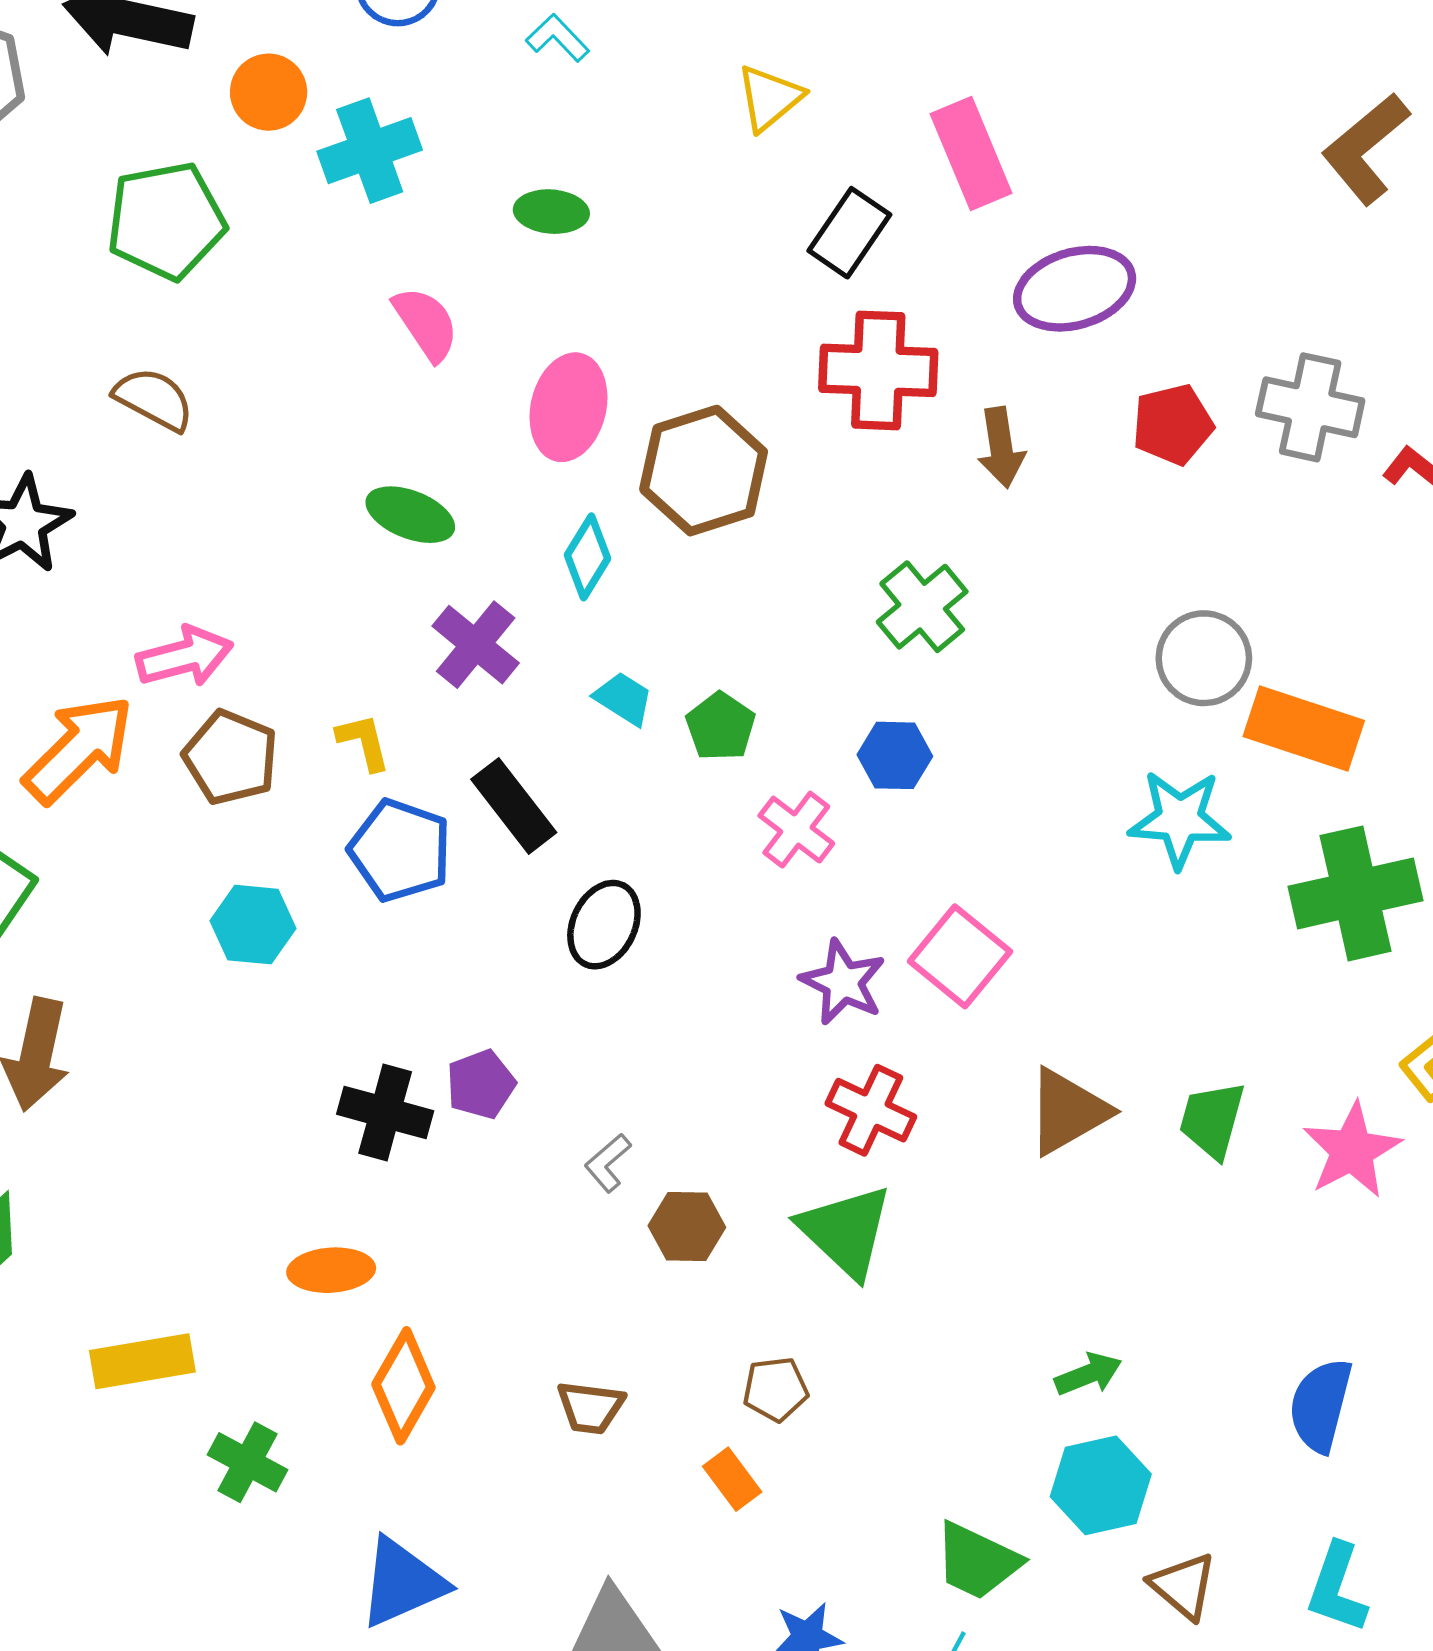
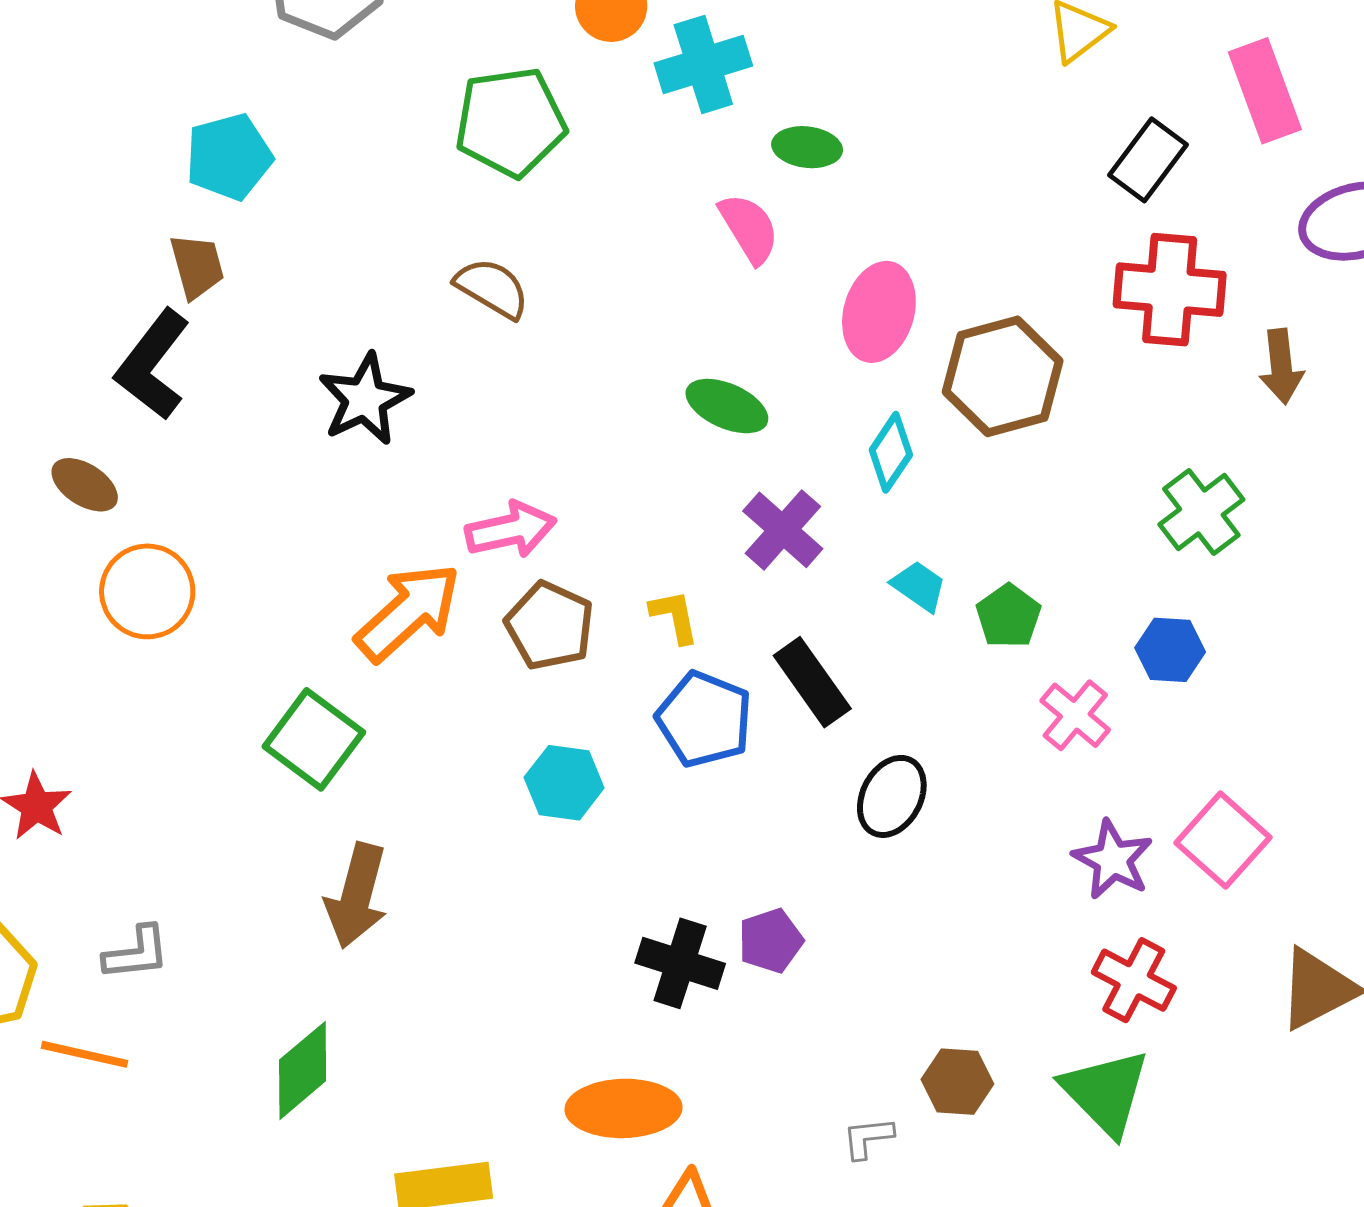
green ellipse: (551, 212) -> (807, 147), moved
gray L-shape: (608, 1163) -> (868, 1138), moved, turned 32
orange ellipse: (331, 1270) -> (624, 1108), size x1.4

